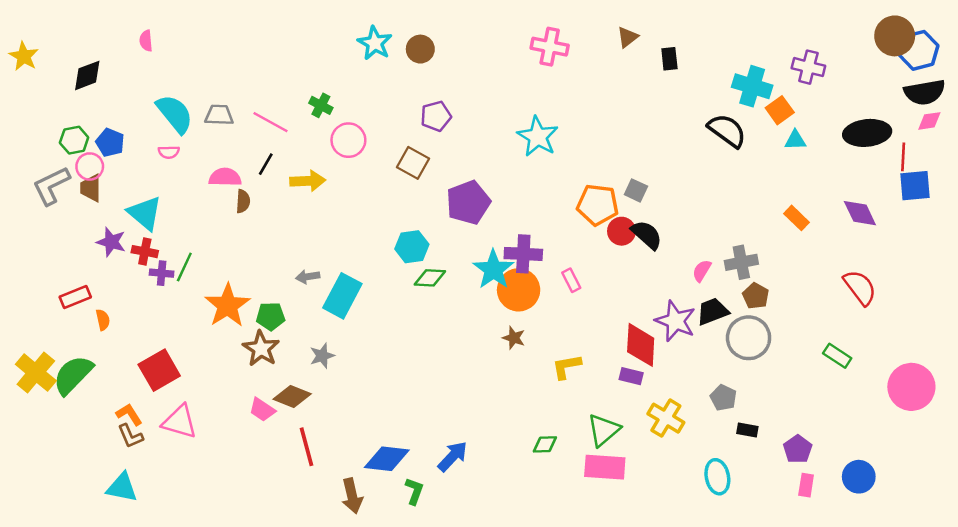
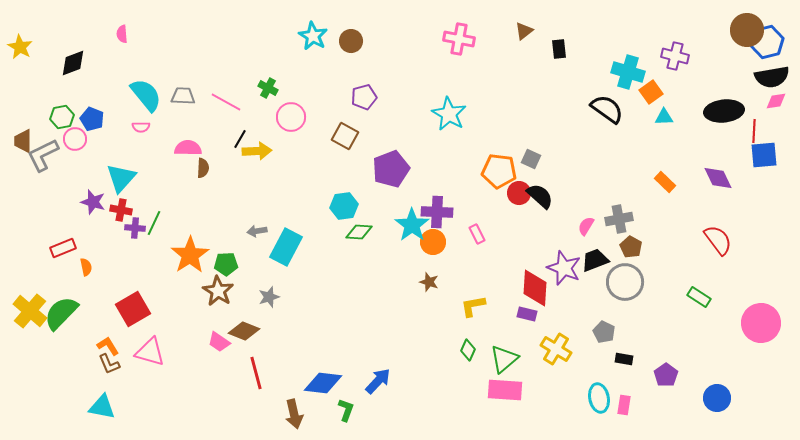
black line: (266, 164) -> (240, 139), moved
brown trapezoid: (91, 188) -> (23, 141), moved
cyan triangle: (145, 213) -> (121, 178), turned 32
orange circle: (519, 290) -> (433, 242), size x0.7
green diamond: (545, 444) -> (468, 350), moved, turned -65
pink rectangle: (806, 485) -> (624, 405), moved

